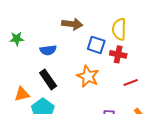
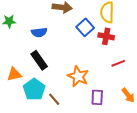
blue square: (96, 45) -> (85, 27), turned 30
orange star: (88, 76) -> (78, 76), moved

